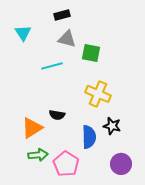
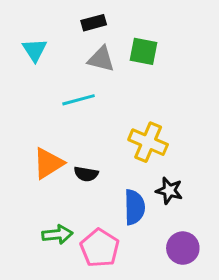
green square: (91, 53) -> (144, 51), moved
orange triangle: (32, 128) -> (48, 163), moved

